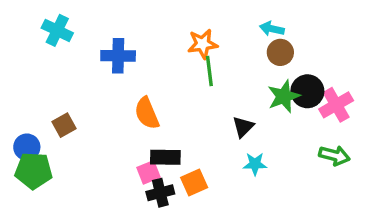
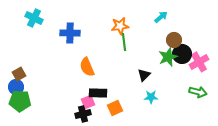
cyan arrow: (272, 29) -> (161, 17), turned 128
brown circle: (280, 52) -> (174, 40), moved
brown square: (64, 125) -> (19, 74), moved
black cross: (160, 193) -> (83, 114), moved

